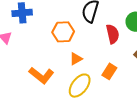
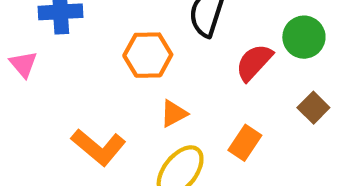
red semicircle: (113, 34) -> (254, 62), turned -126

